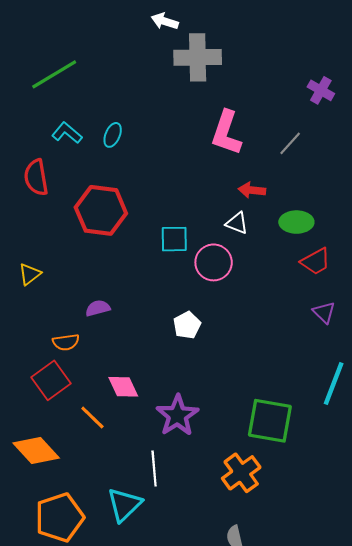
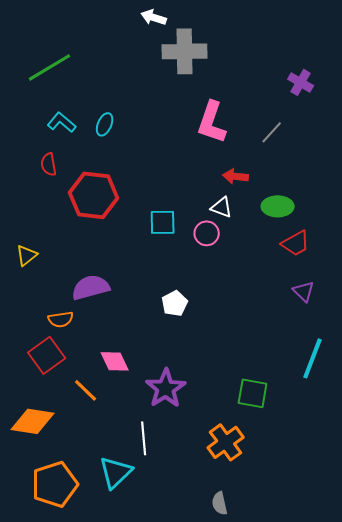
red semicircle: (36, 177) -> (49, 164), moved, size x0.7
pink circle: (214, 262) -> (207, 233), moved, size x0.7
purple semicircle: (98, 308) -> (91, 287), size x1.6
green square: (270, 421) -> (253, 393), size x0.7
orange diamond: (36, 451) -> (33, 421), turned -39

